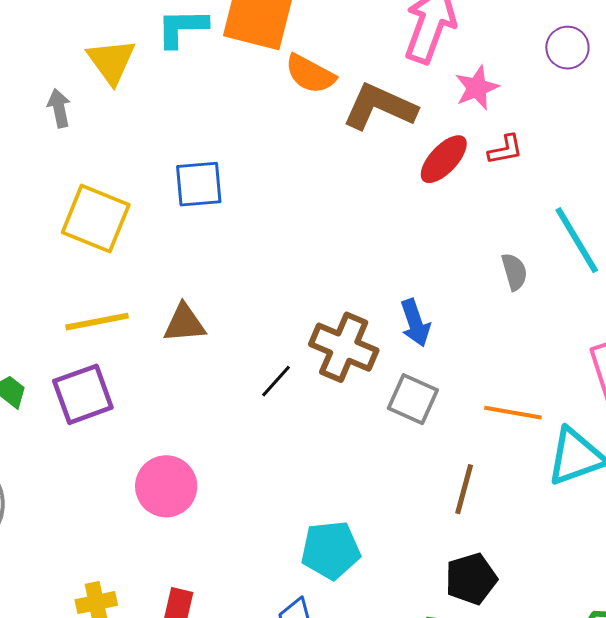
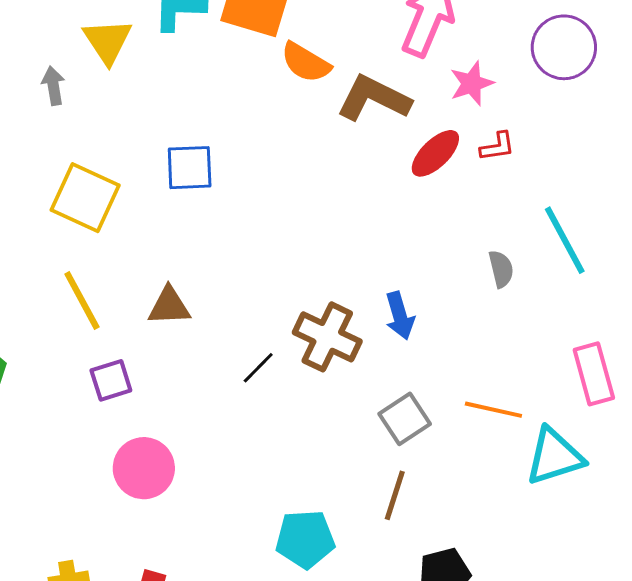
purple circle: (567, 48) -> (564, 47), size x1.5
yellow line: (97, 322) -> (82, 300), turned 70
purple square: (83, 394) -> (111, 380), moved, size x0.7
gray square: (413, 399) -> (405, 419), moved, turned 30
brown line: (464, 489) -> (395, 495), moved

